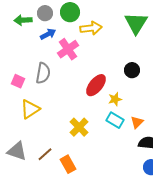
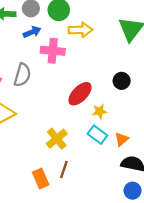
pink cross: (68, 49) -> (53, 51), turned 35
brown line: (45, 154) -> (64, 170), moved, turned -35

